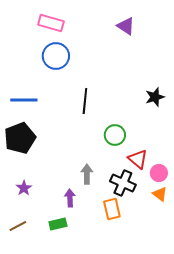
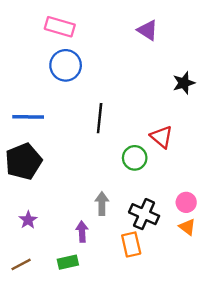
black star: (155, 97) -> (184, 83), moved
red triangle: (138, 159) -> (162, 137), moved

